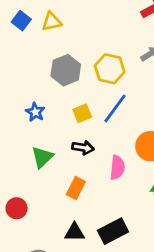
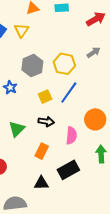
yellow triangle: (52, 21) -> (21, 30), turned -42
blue star: (35, 112) -> (10, 87), moved
black rectangle: (113, 231) -> (68, 170), moved

